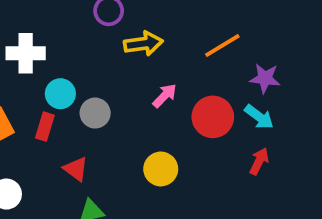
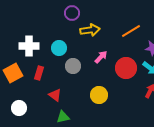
white cross: (26, 53) -> (29, 46), moved
cyan circle: (60, 94) -> (59, 48), moved
gray circle: (95, 113) -> (73, 66), moved

